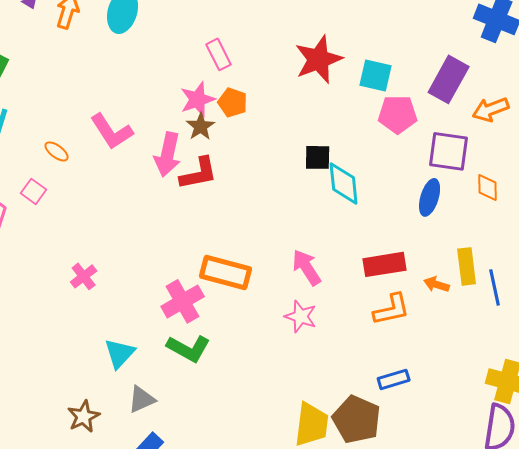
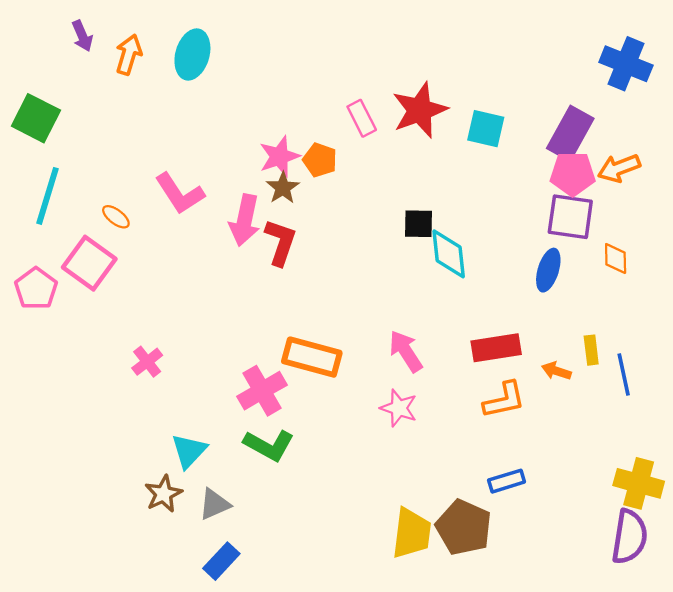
pink rectangle: (219, 54) -> (362, 118), moved
pink pentagon: (398, 114) -> (573, 174), moved
red L-shape: (199, 173) -> (281, 242), turned -60
pink square: (34, 191) -> (89, 263), size x1.8
yellow rectangle: (467, 266) -> (591, 350), size x0.7
brown star: (84, 416) -> (163, 494), moved

